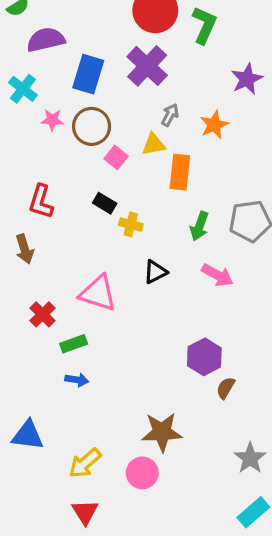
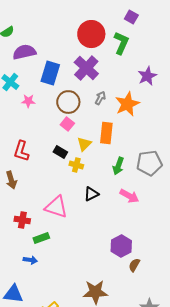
orange star: (214, 125) -> (127, 104), size x1.4
brown circle: (92, 126) -> (68, 102), moved
yellow triangle: (154, 144) -> (84, 144), moved, turned -35
red cross: (43, 314) -> (22, 220), turned -35
blue arrow: (77, 380) -> (30, 260), moved

